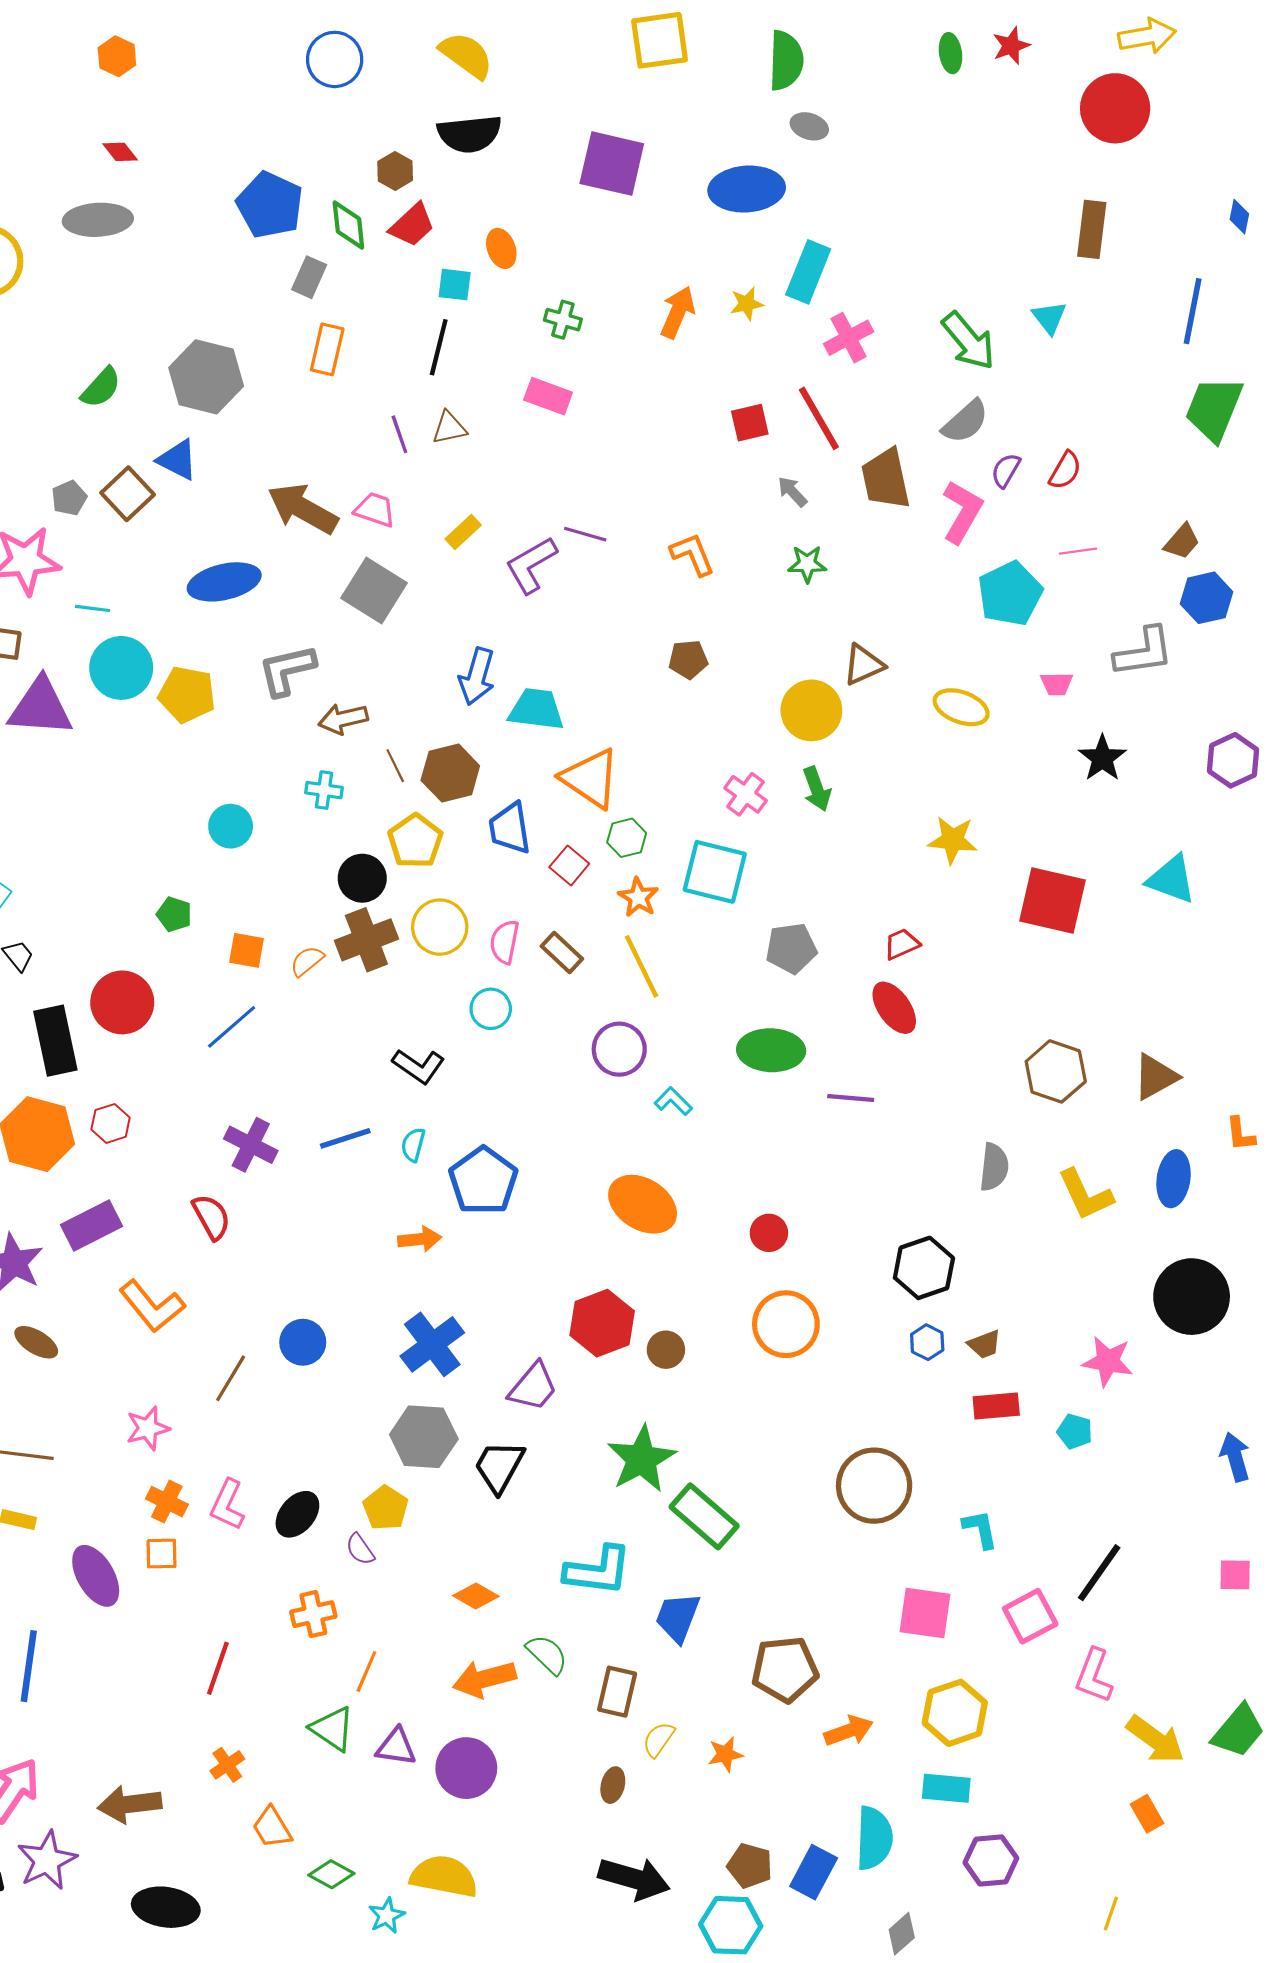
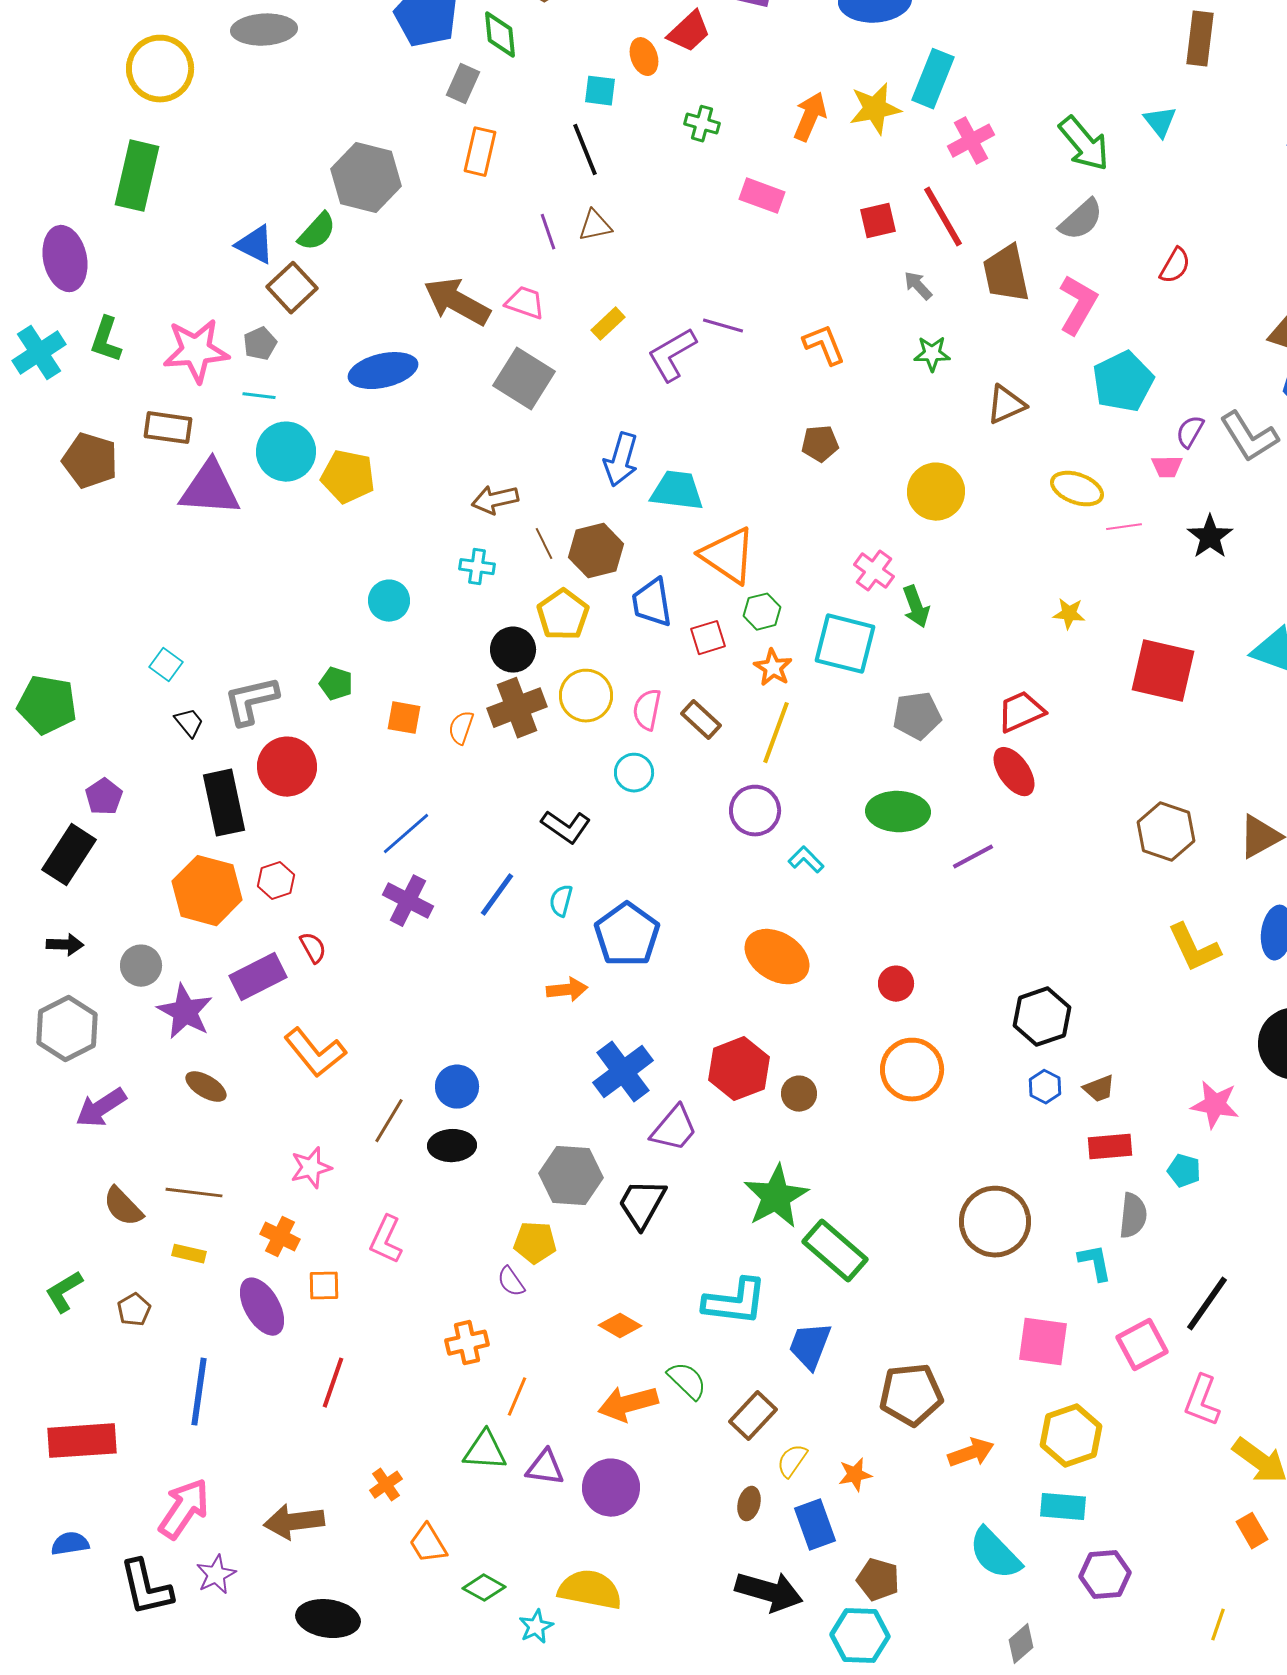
red trapezoid: (412, 225) -> (689, 32), moved
yellow star: (747, 304) -> (875, 109), size x1.6
black line: (439, 347) -> (585, 150), turned -36
green semicircle: (101, 388) -> (317, 232), moved
pink rectangle: (548, 396) -> (762, 196), moved
blue triangle: (177, 460) -> (255, 245), moved
purple semicircle: (1006, 470) -> (1190, 432), moved
gray pentagon: (69, 498) -> (260, 344), moved
pink line: (1078, 551) -> (1124, 527), moved
gray L-shape: (1144, 652) -> (1249, 437), turned 66
brown triangle: (863, 665) -> (1006, 405), moved
gray L-shape: (287, 670) -> (251, 701), moved
green arrow: (817, 789) -> (916, 607), moved
yellow star: (953, 840) -> (1069, 614), size x0.7
red square: (569, 865) -> (708, 638), turned 33
red trapezoid: (902, 944) -> (1021, 712), size x1.4
orange semicircle: (307, 961) -> (461, 728), turned -32
yellow line: (642, 966) -> (776, 733), turned 46
blue line: (232, 1027) -> (406, 834), moved
purple line: (851, 1098) -> (973, 857), turned -33
blue line: (345, 1138) -> (497, 895), turned -36
gray semicircle: (994, 1167) -> (1133, 1216), moved
red semicircle: (211, 1217) -> (313, 948), moved, size x0.7
blue cross: (432, 1344) -> (623, 1072), moved
orange cross: (167, 1502) -> (280, 1237), moved
yellow pentagon: (386, 1508) -> (535, 1243), turned -30
black ellipse: (297, 1514) -> (452, 1146), moved, turned 48
red line: (218, 1668) -> (333, 1383), moved
brown rectangle: (617, 1692) -> (753, 1416), turned 30
green triangle: (332, 1729) -> (485, 1451), turned -30
cyan semicircle: (874, 1838) -> (995, 1554), turned 134
purple star: (47, 1860) -> (216, 1575), size x0.7
blue rectangle: (814, 1872) -> (815, 1525), moved, turned -48

